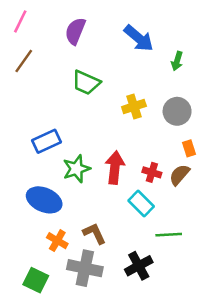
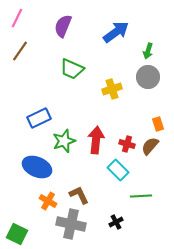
blue arrow: (139, 38) -> (116, 32), turned -76
gray circle: (177, 111) -> (148, 77), moved
black cross: (139, 266) -> (116, 222), size x0.6
green square: (36, 280) -> (17, 234), moved

